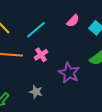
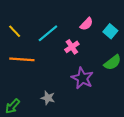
pink cross: (41, 55) -> (72, 47), moved

